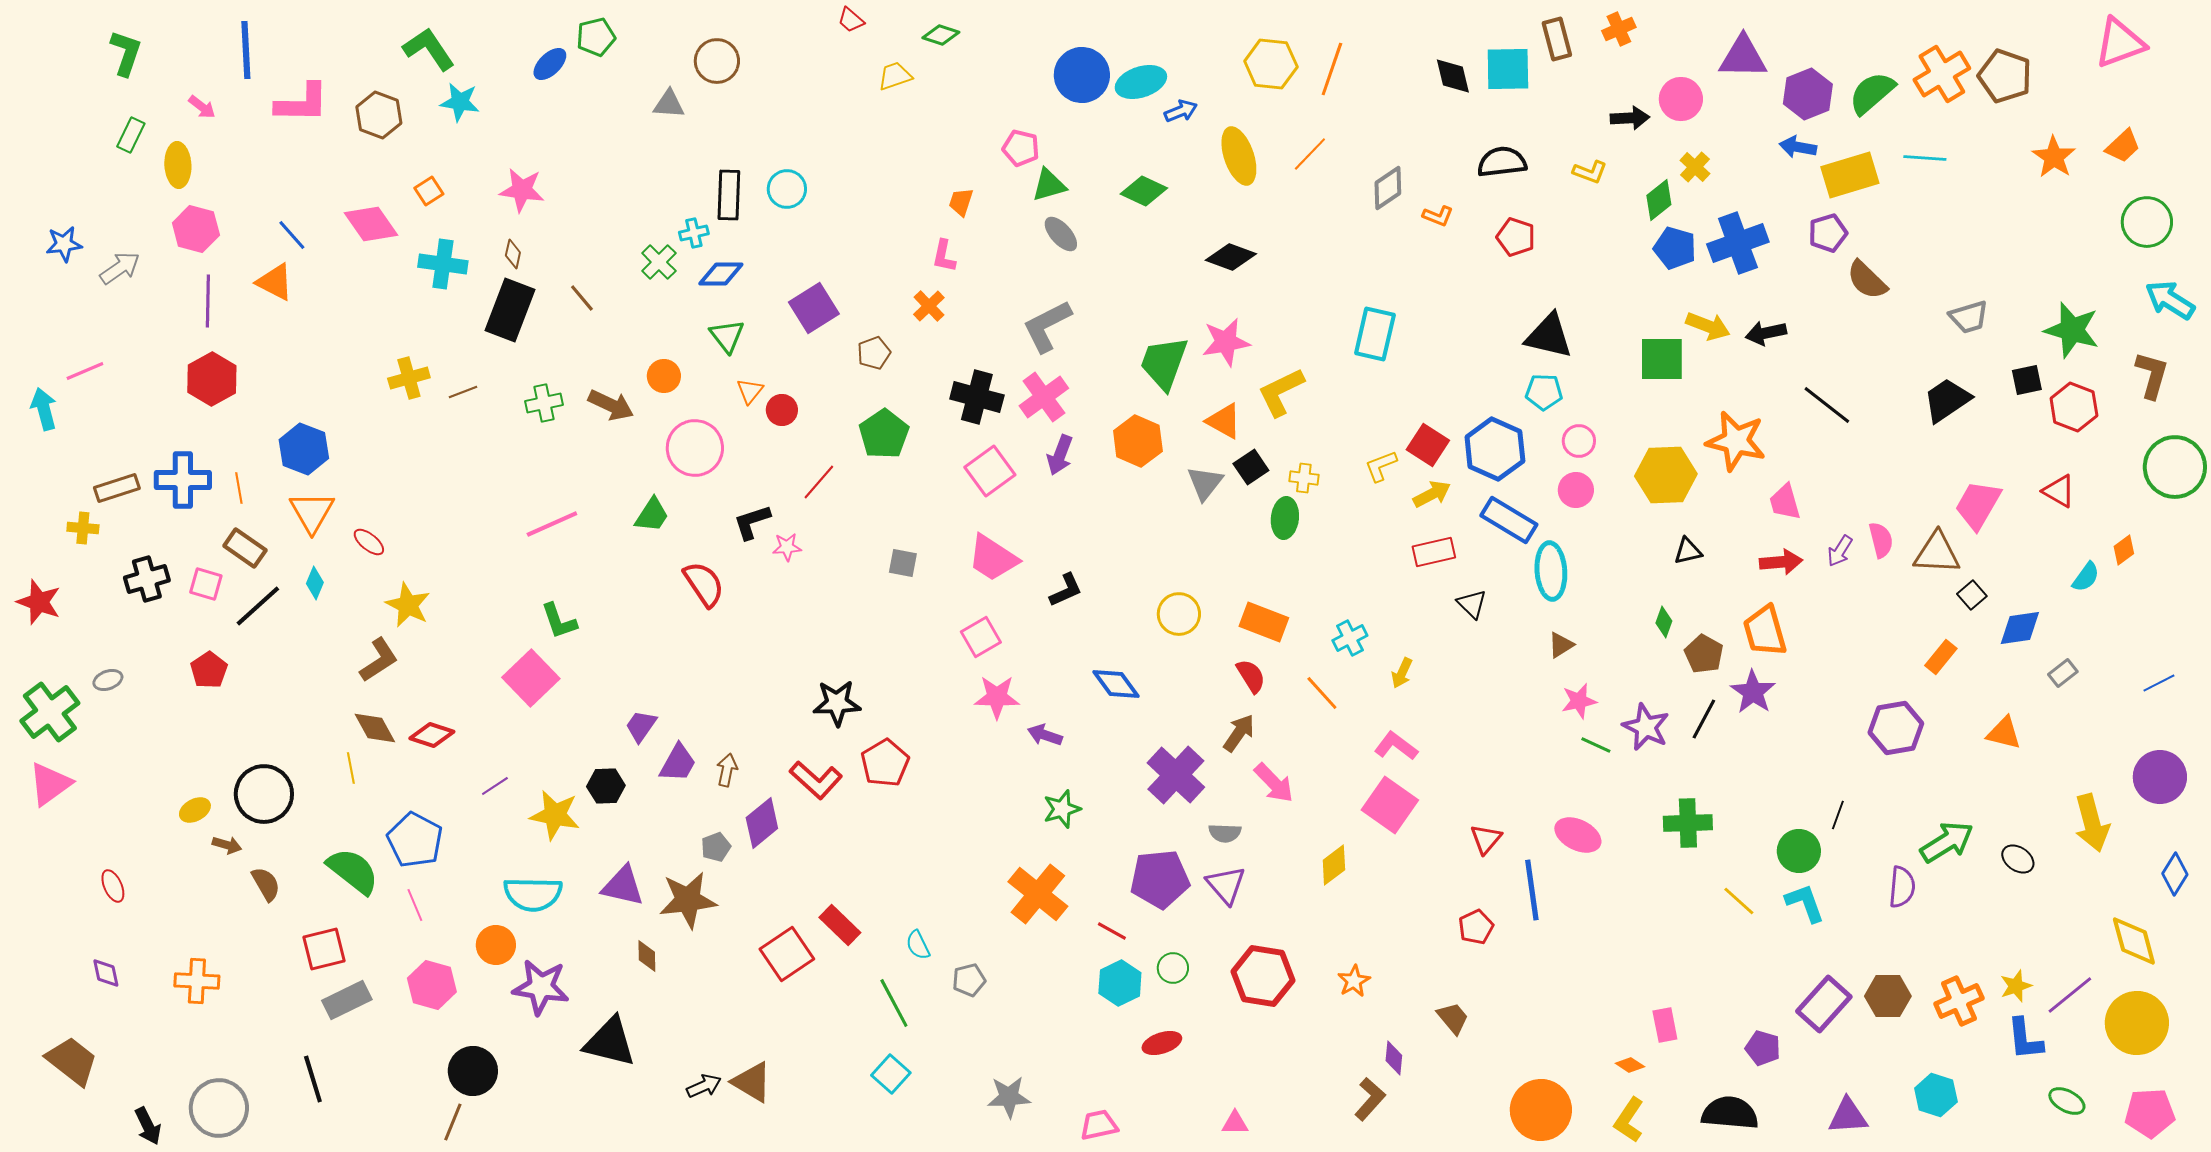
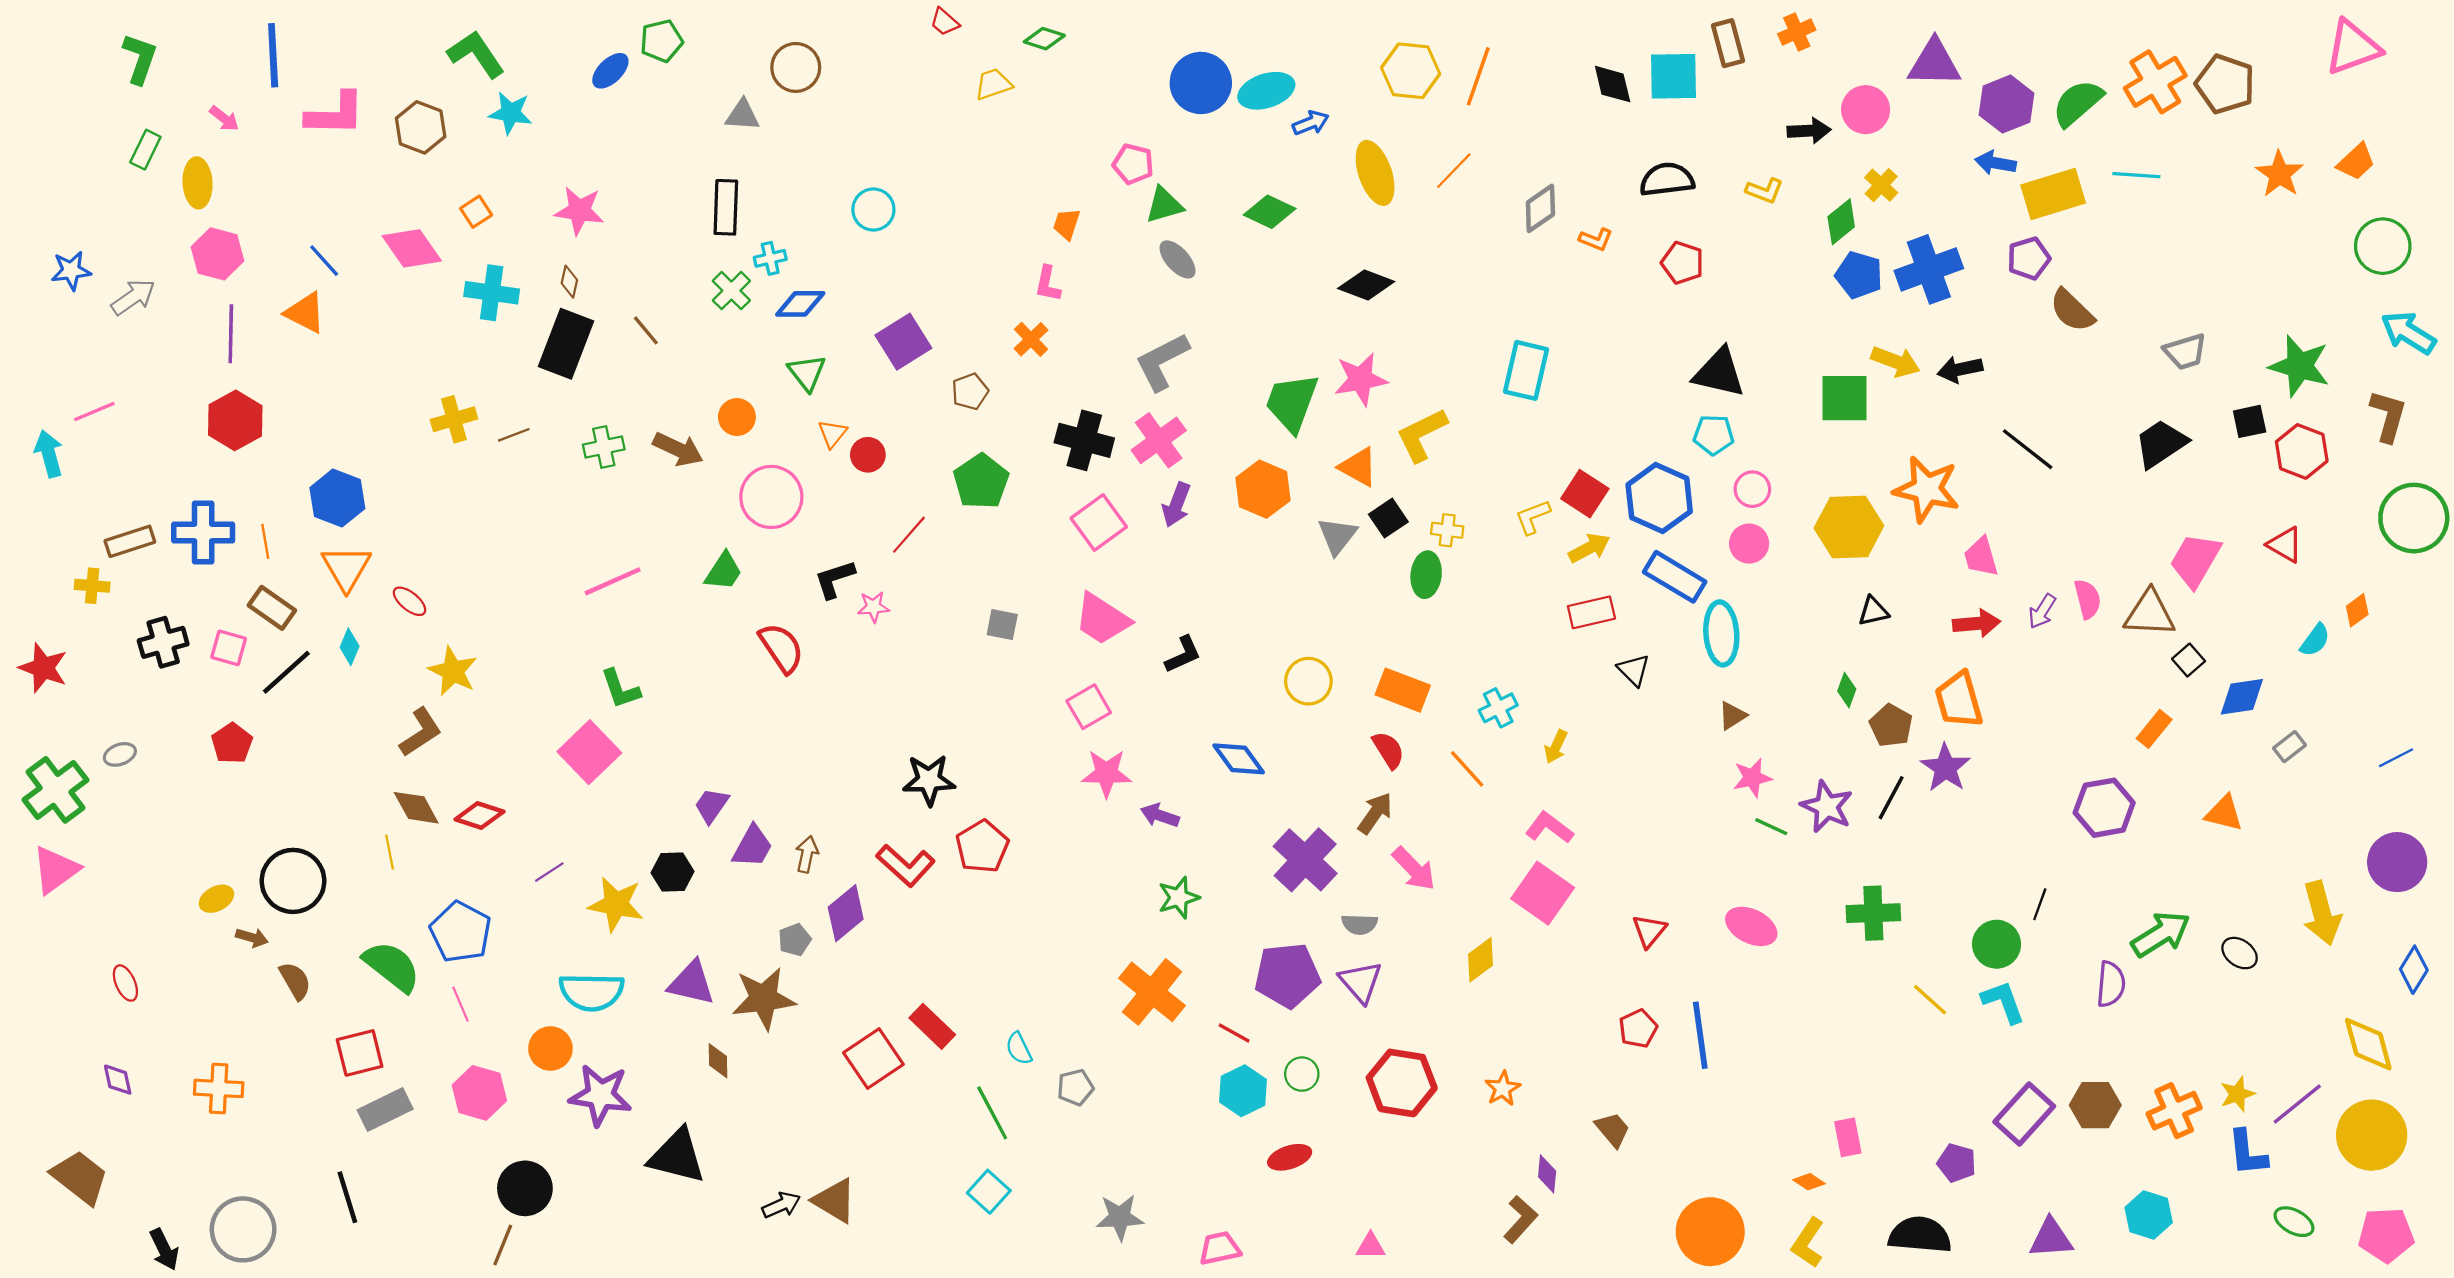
black rectangle: (729, 195) -> (726, 207), moved
blue line: (1532, 890) -> (1700, 1035), moved

